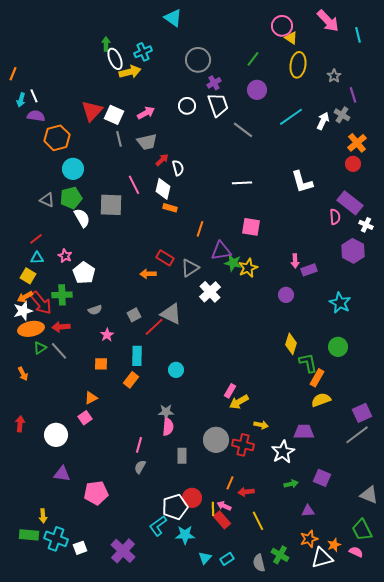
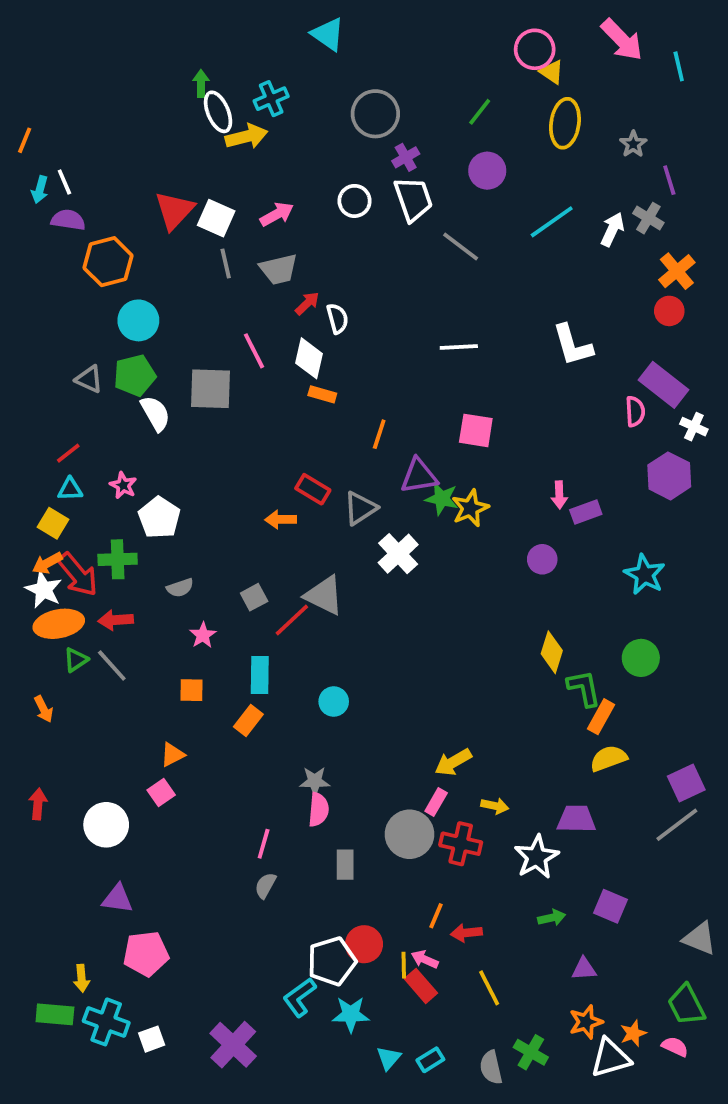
white star: (23, 311) -> (44, 590), turned -30
pink rectangle: (230, 391) -> (436, 802), moved
pink pentagon: (96, 493) -> (146, 954), moved

